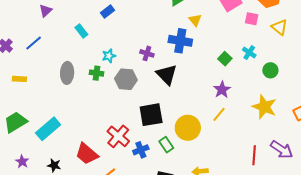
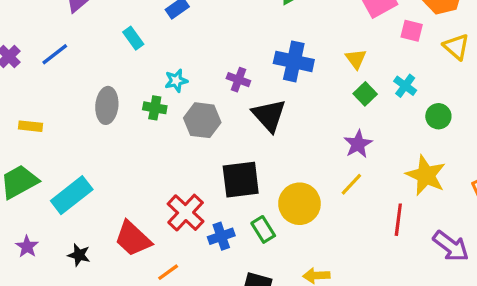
yellow triangle: (195, 20) -> (356, 59), moved
yellow rectangle: (19, 79) -> (31, 126), moved
red line: (254, 155) -> (398, 220), moved

